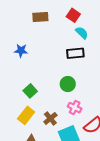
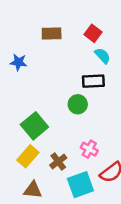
blue star: (21, 51) -> (19, 62), moved
green circle: (68, 84) -> (78, 104), moved
green square: (30, 91) -> (34, 126), size x1.5

